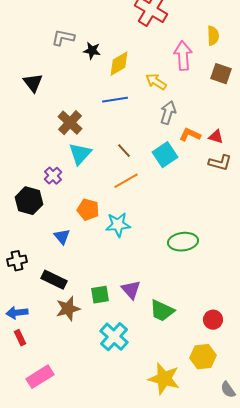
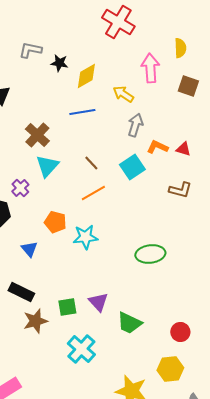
brown L-shape: (220, 163) -> (180, 190), moved

